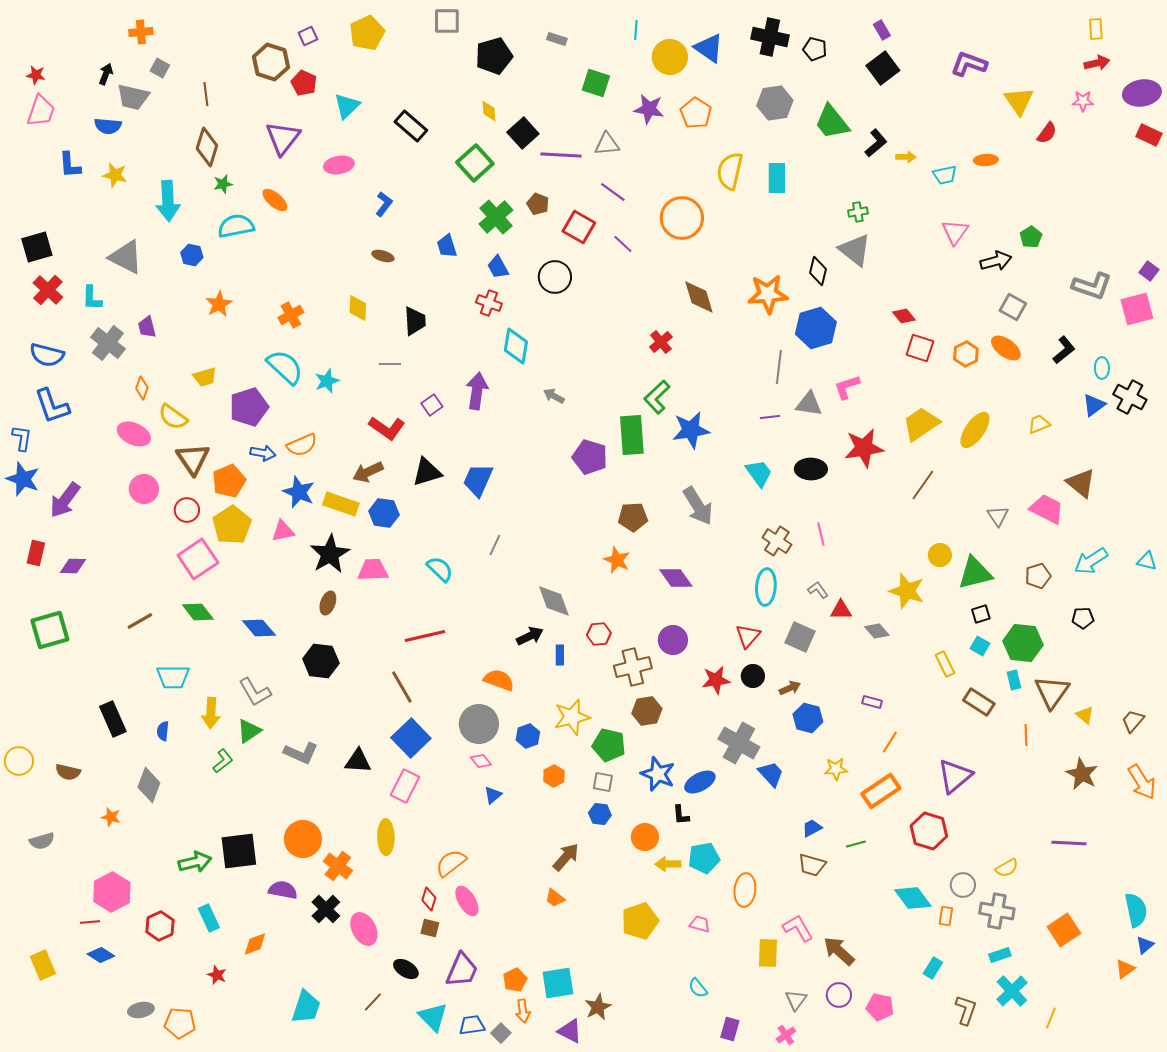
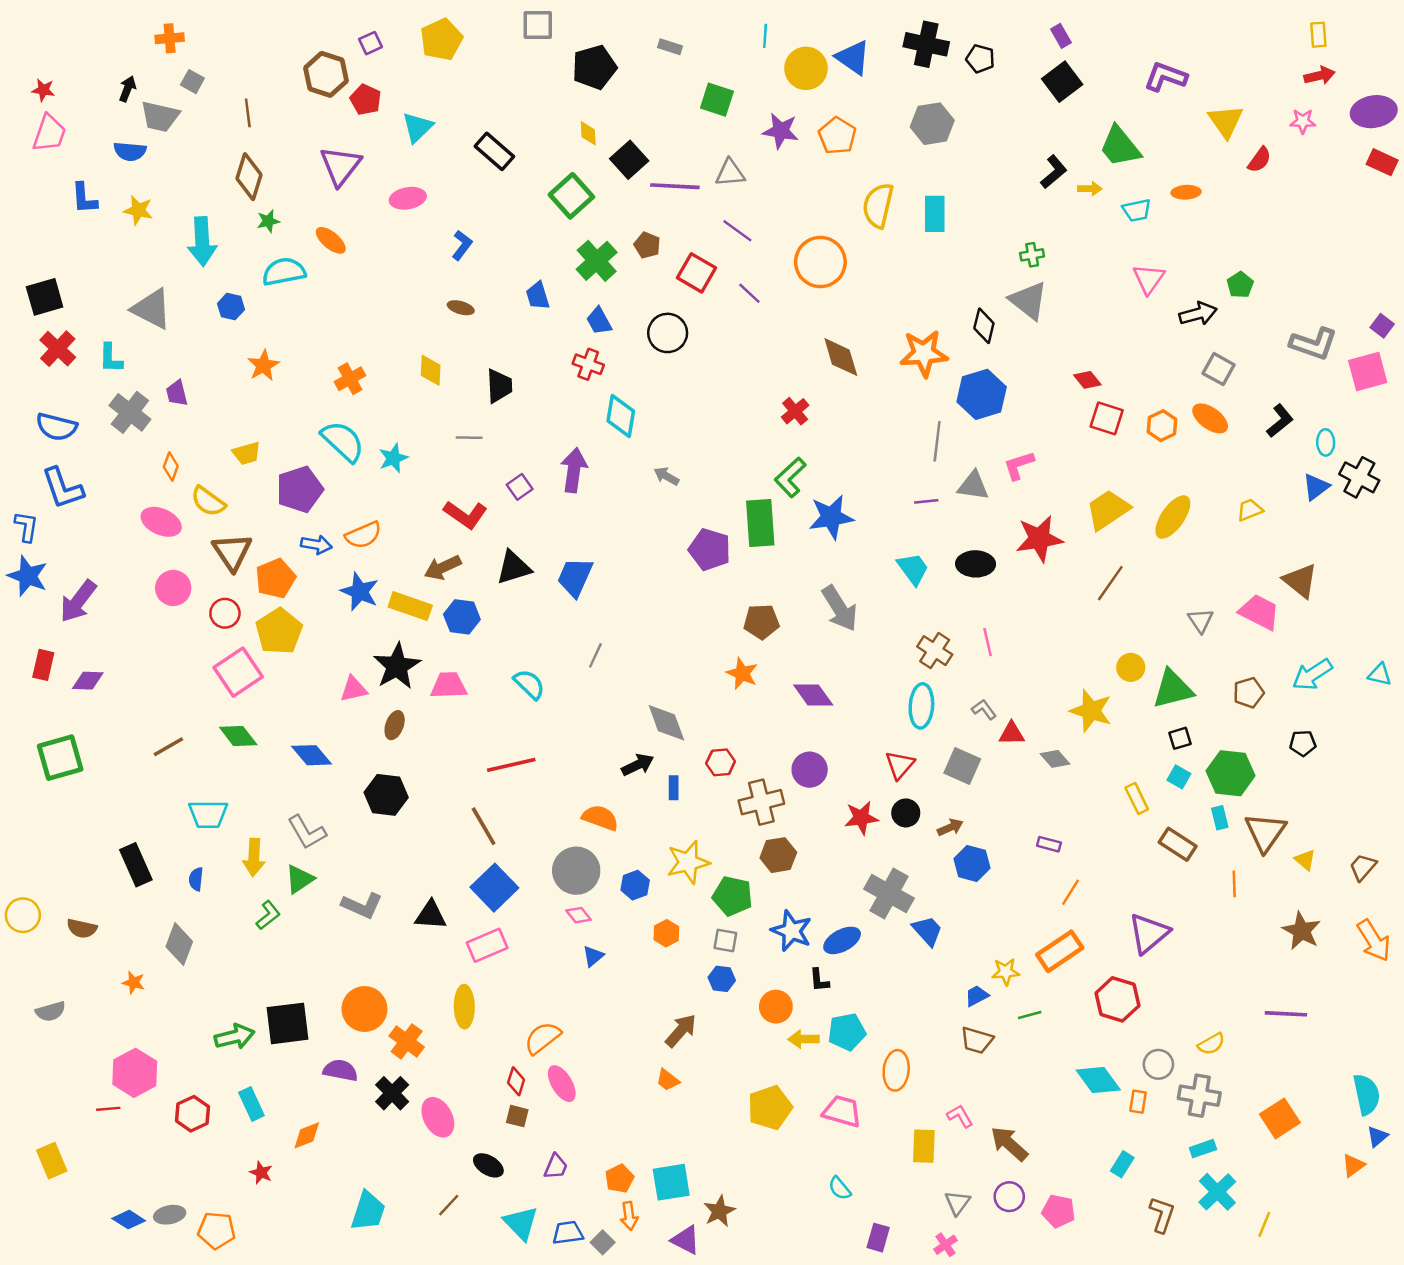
green trapezoid: (832, 122) -> (1120, 147), moved
pink triangle: (283, 531) -> (354, 689), moved
yellow star: (836, 769) -> (1006, 972), moved
pink rectangle: (405, 786) -> (487, 945), turned 40
pink trapezoid: (700, 924) -> (842, 1111), size x1.6
pink L-shape: (798, 928) -> (960, 1116), size x0.7
blue diamond: (101, 955) -> (129, 1220), moved
purple trapezoid: (462, 970) -> (556, 1167), size x0.6

